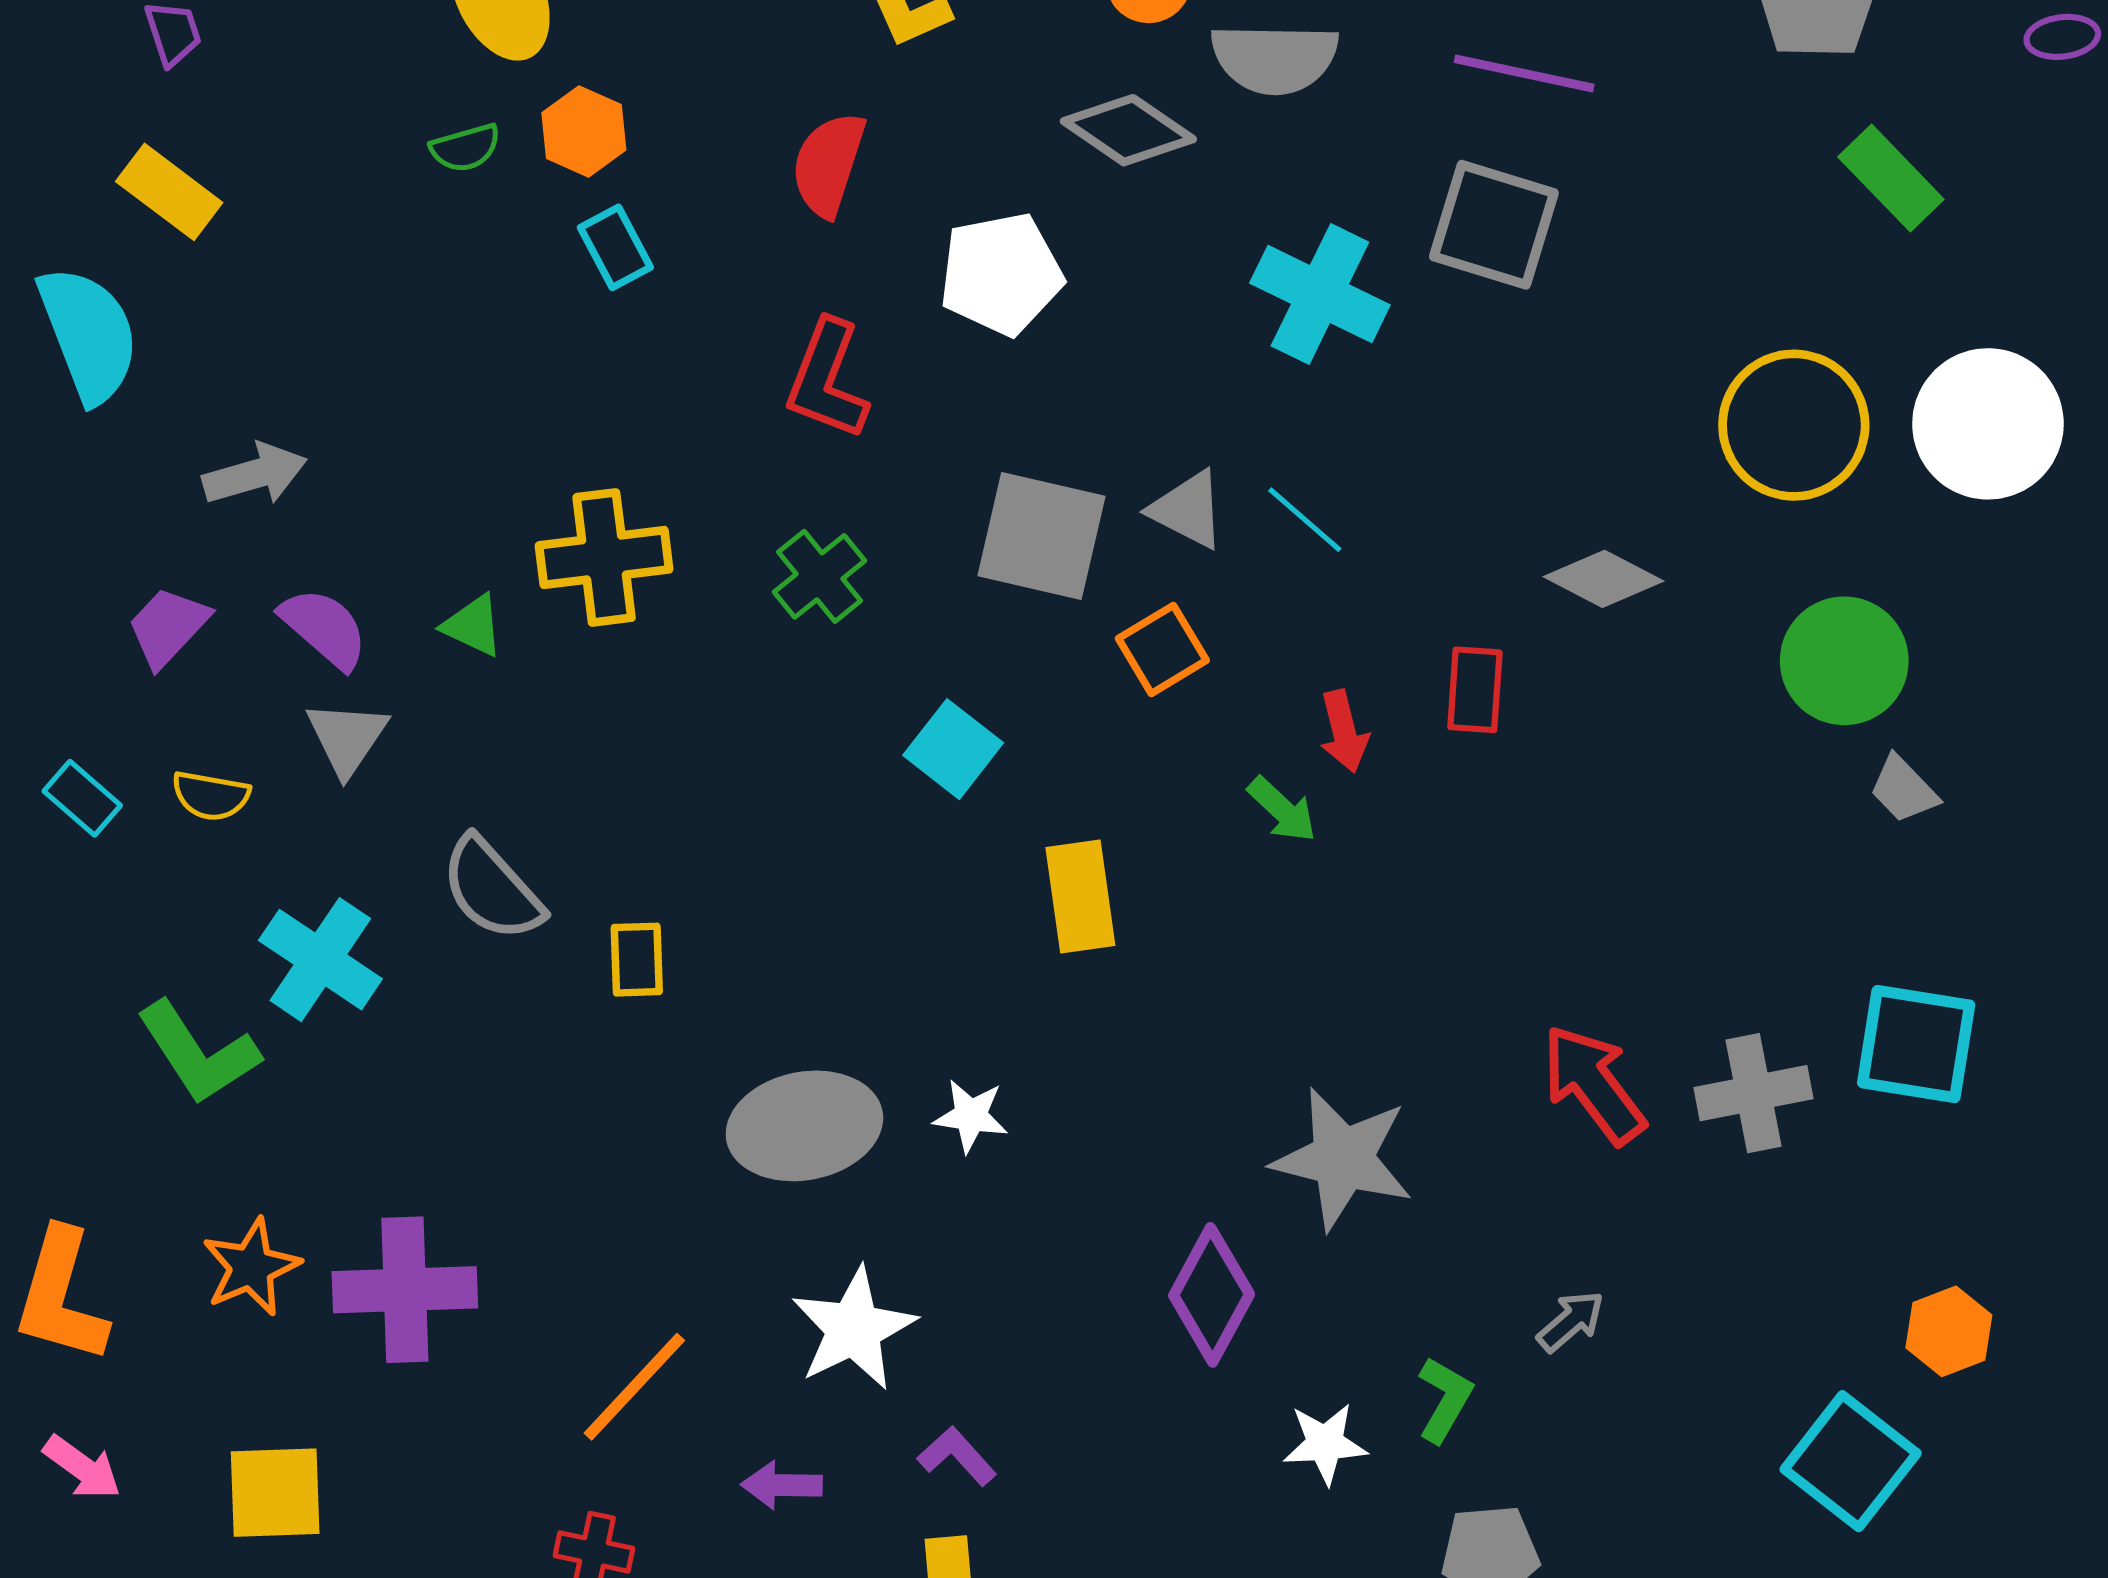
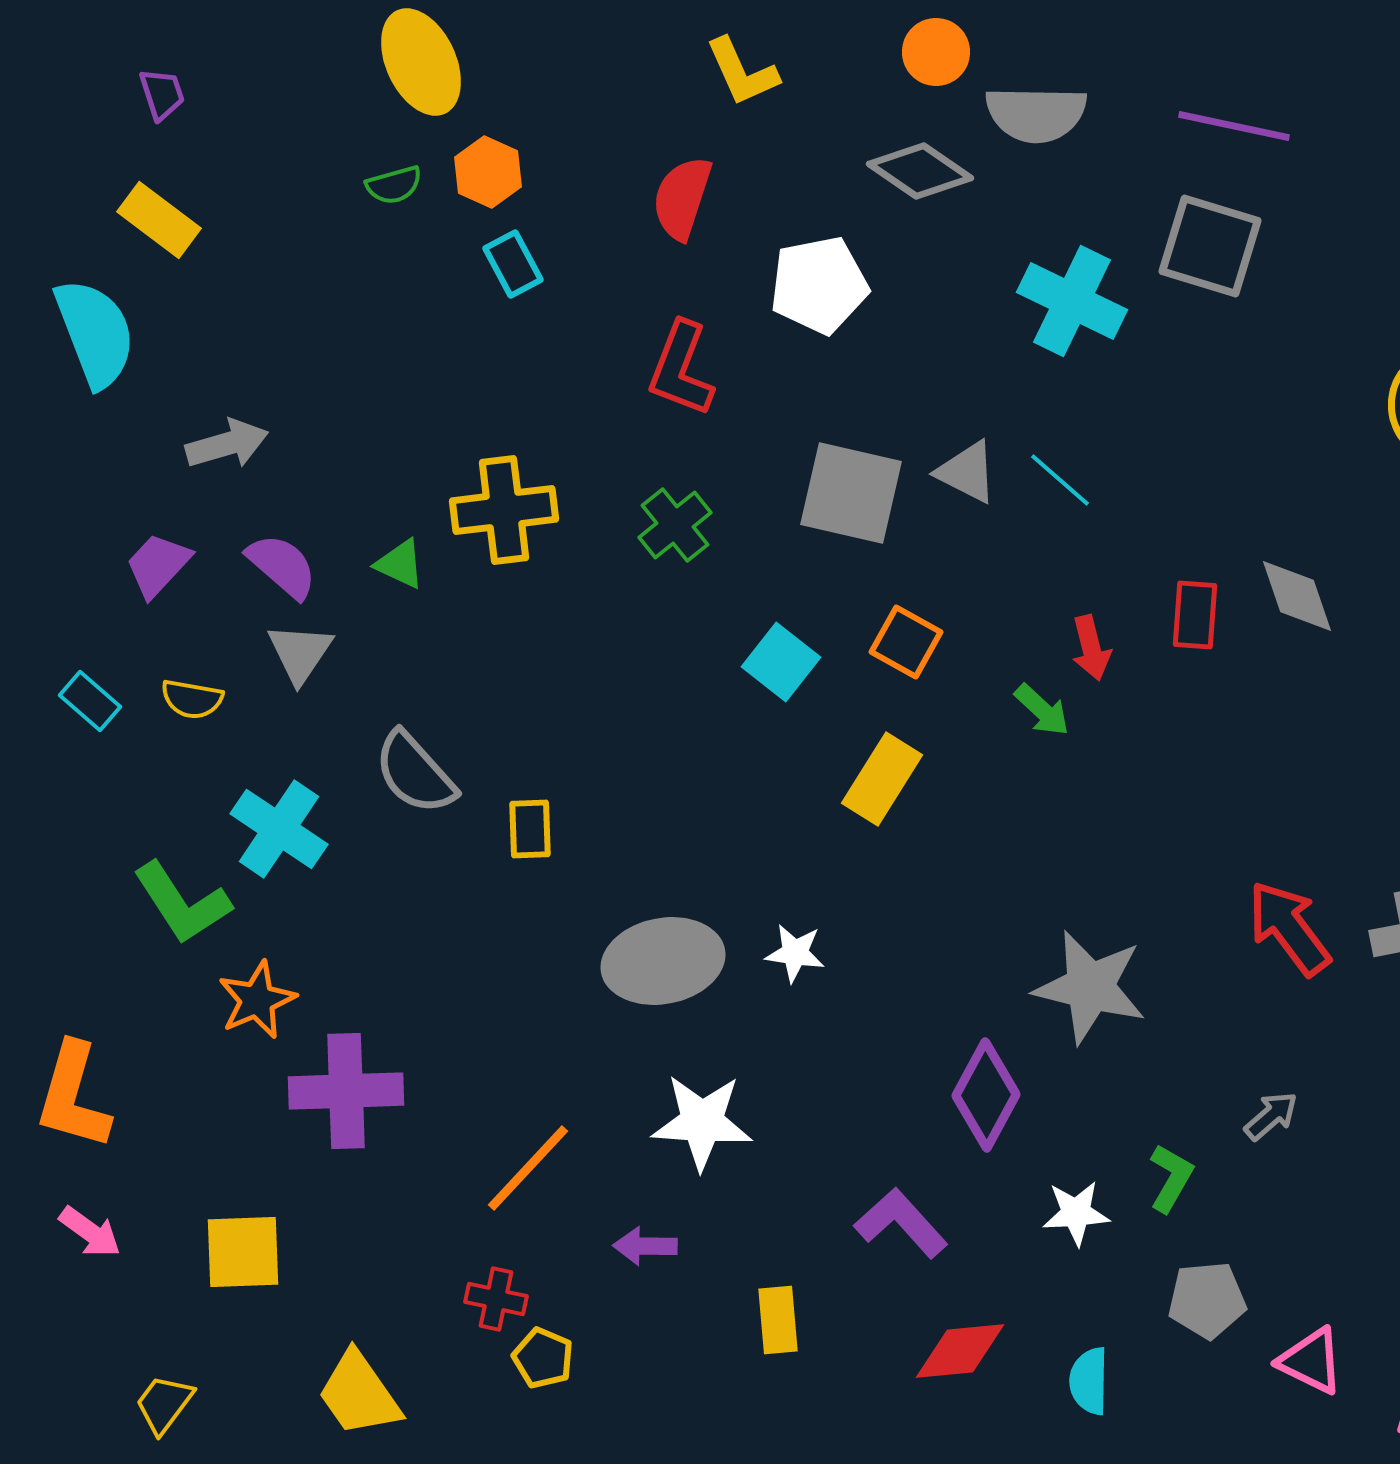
gray diamond: (1604, 579) -> (1297, 596), moved, turned 44
orange square: (1162, 649) -> (906, 642), moved, turned -30
yellow rectangle: (1080, 897) -> (882, 779), turned 40
orange star: (251, 1267) -> (257, 1000), moved
white star: (854, 1329) -> (702, 1122), turned 30
purple L-shape: (957, 1456) -> (901, 1223), moved, size x1.5

